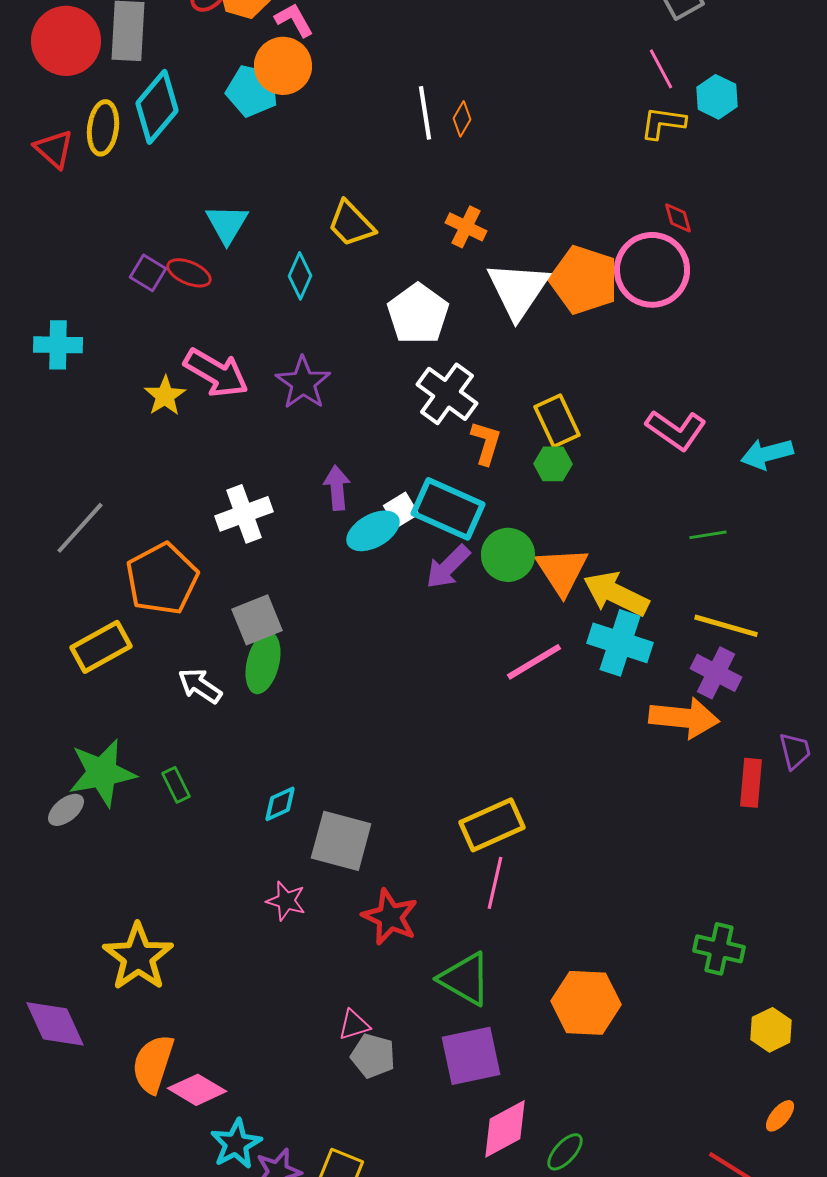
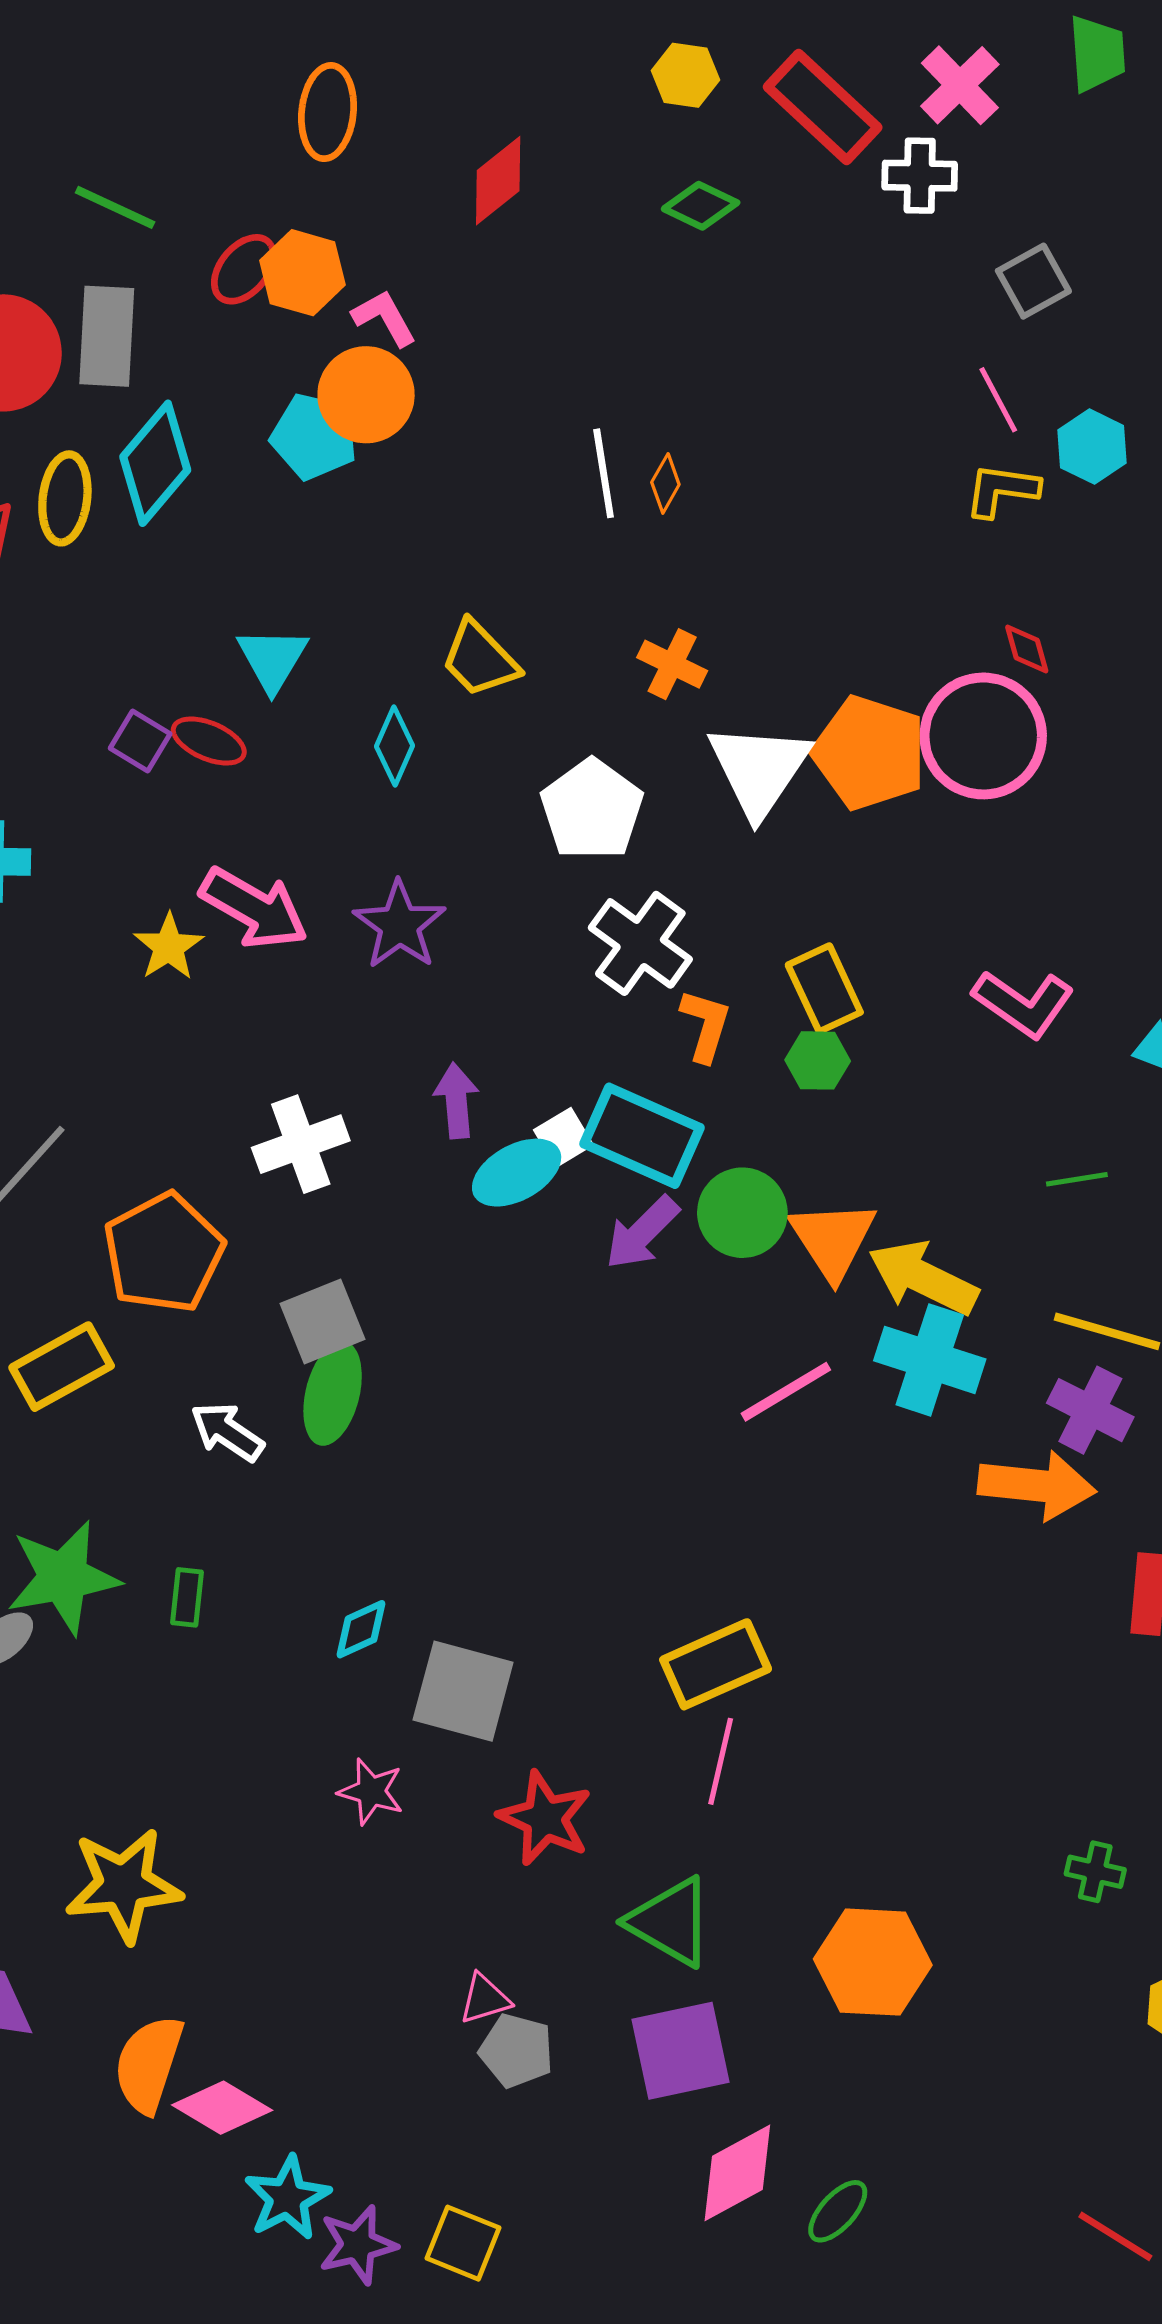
green rectangle: (176, 785) -> (187, 1597), turned 32
green cross: (719, 949) -> (1095, 1872), size x0.7
yellow star: (138, 957) -> (123, 1885), turned 30

